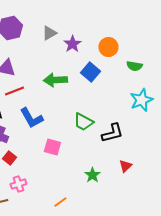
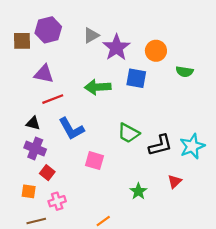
purple star: (72, 44) -> (116, 47), size x1.4
blue square: (90, 72) -> (136, 78), turned -30
cyan star: (141, 100) -> (192, 146), moved

